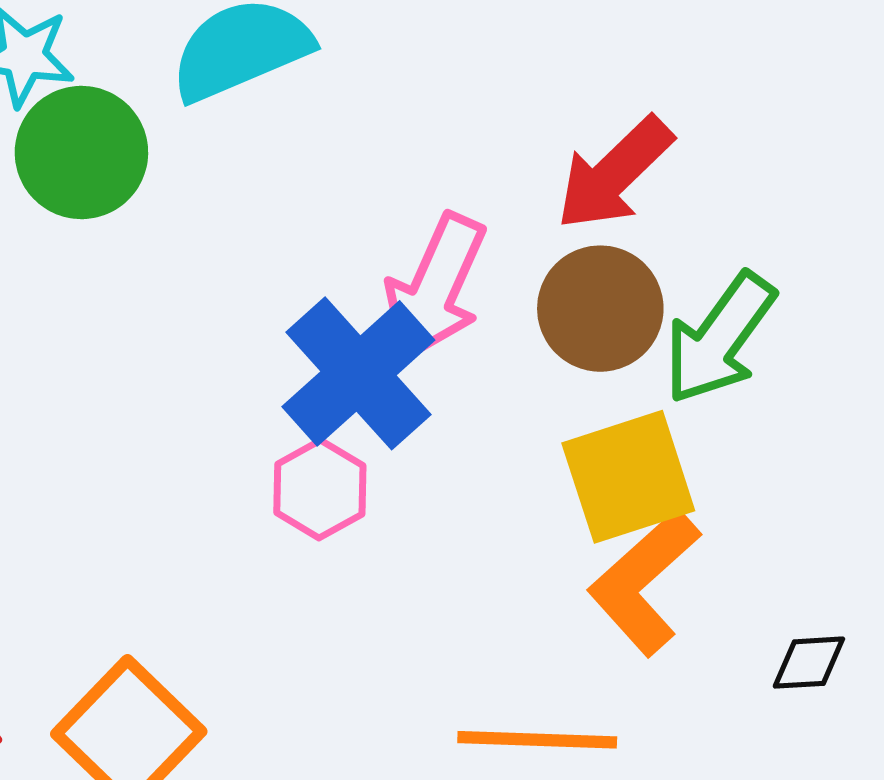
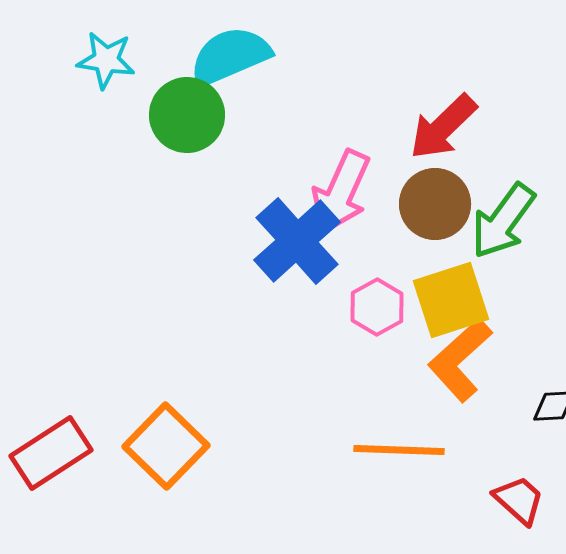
green circle: (81, 153) -> (187, 115), moved
pink hexagon: (320, 489) -> (377, 307), moved

